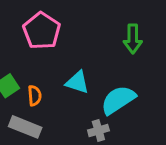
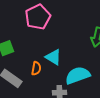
orange semicircle: (35, 96) -> (36, 68), moved

